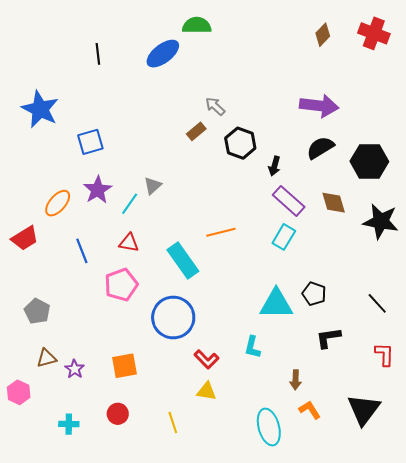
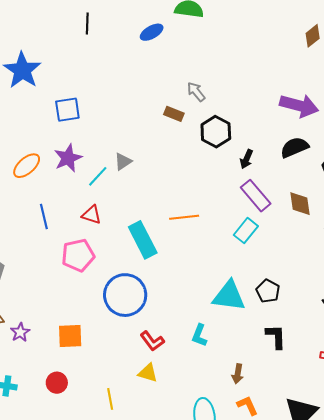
blue ellipse: (163, 54) -> (152, 32), size x0.7
brown rectangle: (196, 131) -> (174, 114), turned 54
black L-shape: (328, 338) -> (276, 337), turned 88

